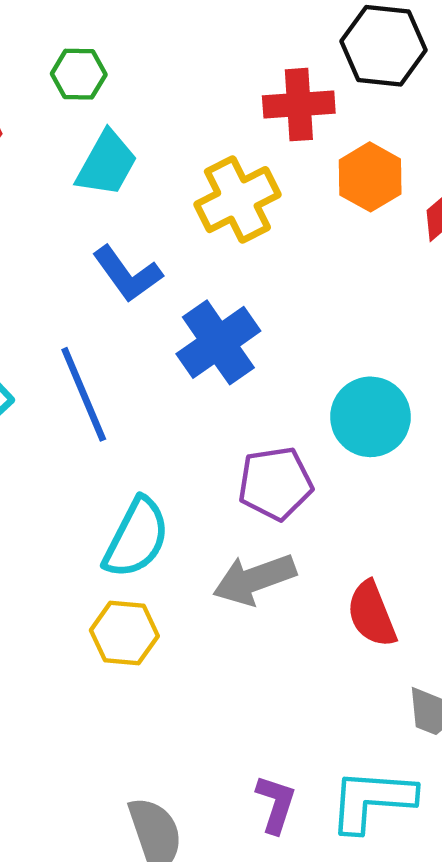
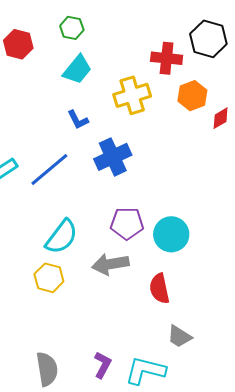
blue L-shape: (127, 274) -> (78, 120), size x0.7
blue line: (84, 394) -> (49, 169), turned 63
cyan circle: (370, 417) -> (171, 234), moved

